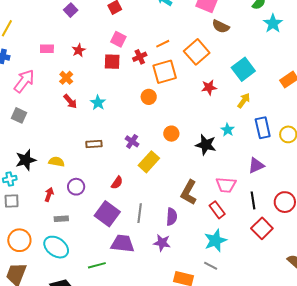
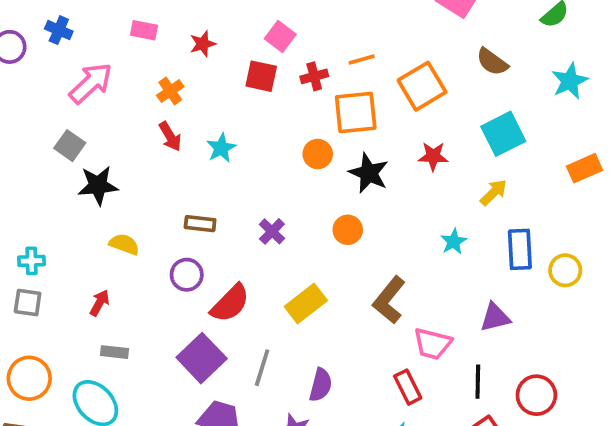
cyan star: (273, 23) -> (570, 81), moved
brown semicircle: (221, 26) -> (492, 62), moved
black star: (206, 145) -> (369, 173), moved
black star: (26, 160) -> (98, 185), moved
yellow rectangle: (149, 162) -> (306, 303), moved
red semicircle: (117, 183) -> (230, 303), size x1.6
purple circle: (76, 187) -> (187, 275), moved
brown L-shape: (189, 192) -> (389, 300), moved

